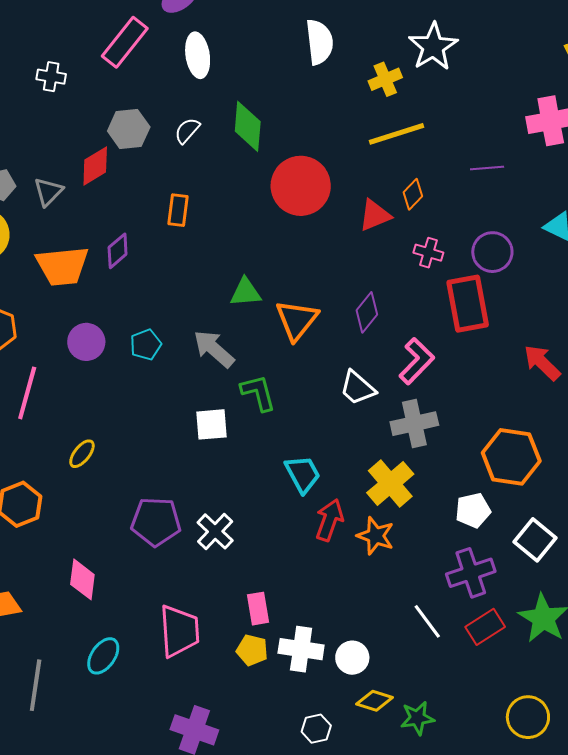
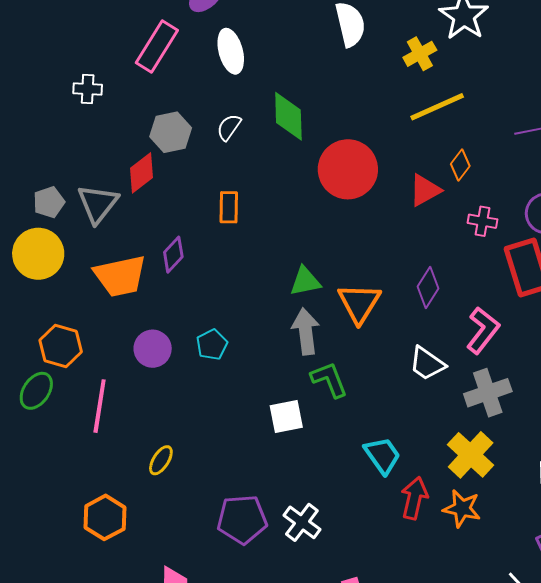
gray triangle: (48, 192) -> (98, 204), size x1.4
gray arrow: (214, 349) -> (306, 331), moved, turned 48

